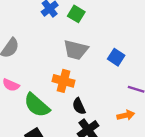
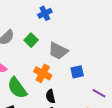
green square: (76, 14) -> (31, 40), moved
blue square: (116, 57) -> (77, 72), moved, turned 32

